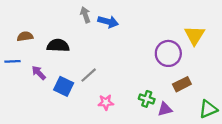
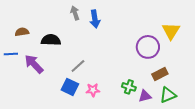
blue arrow: (108, 22) -> (95, 19), turned 66
purple arrow: (39, 73) -> (34, 64), size x1.5
blue square: (64, 86) -> (70, 87), moved
green triangle: (208, 109) -> (168, 95), moved

